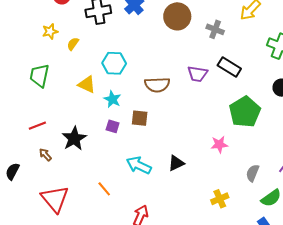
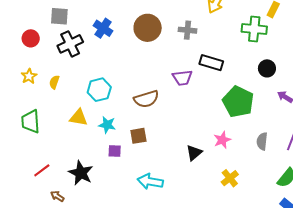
black triangle: (176, 163) -> (194, 153), moved
gray semicircle: (253, 173) -> (262, 141), moved
yellow cross: (220, 199) -> (230, 178), moved

